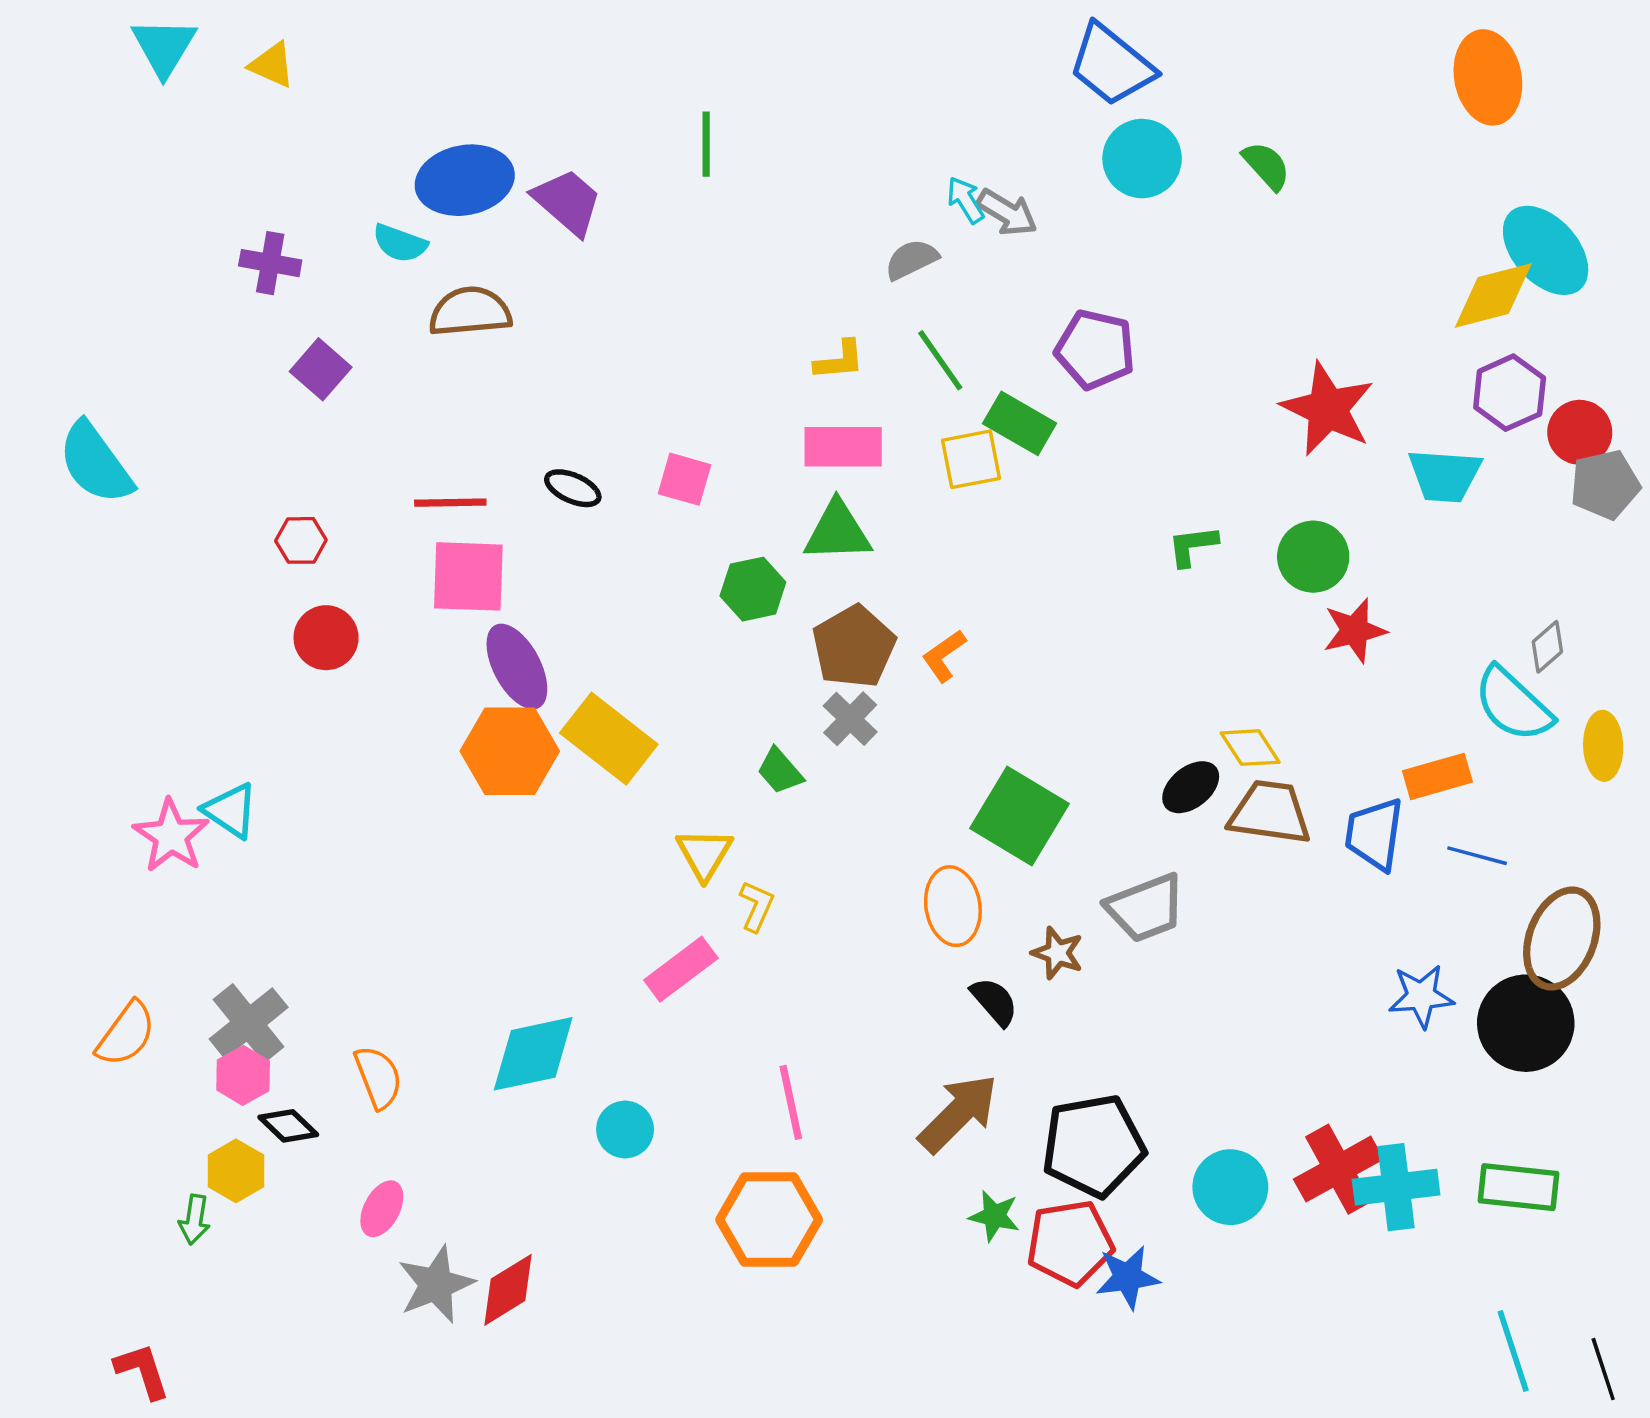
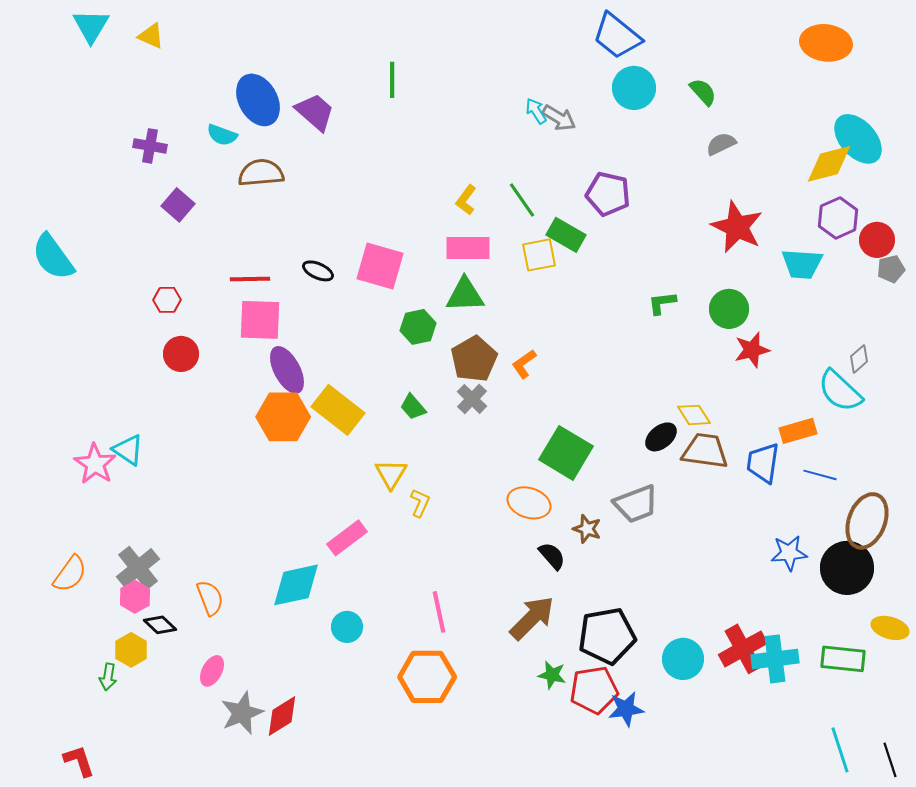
orange ellipse: (1488, 77) -> (826, 43), turned -72
blue ellipse: (465, 180) -> (258, 100), turned 72
gray semicircle: (911, 259) -> (721, 144), moved
yellow L-shape: (839, 360) -> (466, 200), turned 132
pink square: (684, 479) -> (380, 266), size x1.6
gray pentagon: (1605, 485) -> (891, 269), size x0.7
yellow ellipse: (1603, 746) -> (890, 628), moved, turned -72
green trapezoid: (780, 771) -> (413, 407), moved
orange ellipse: (953, 906) -> (529, 503), turned -63
pink rectangle: (681, 969) -> (347, 538), moved

